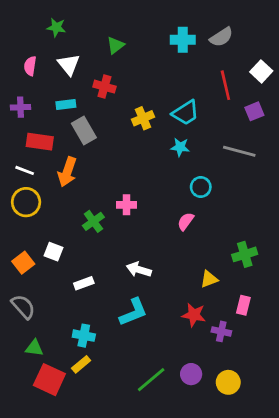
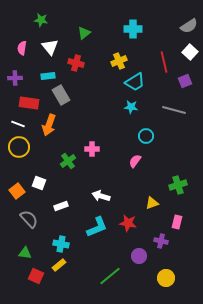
gray semicircle: (221, 37) -> (189, 26), moved
yellow cross: (143, 118) -> (119, 61), moved
gray semicircle: (23, 307) -> (29, 219), moved
red star: (194, 315) -> (128, 223), moved
purple circle: (191, 374) -> (139, 256), moved
red square: (49, 380) -> (36, 276), size x0.7

